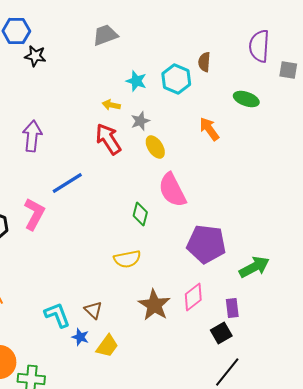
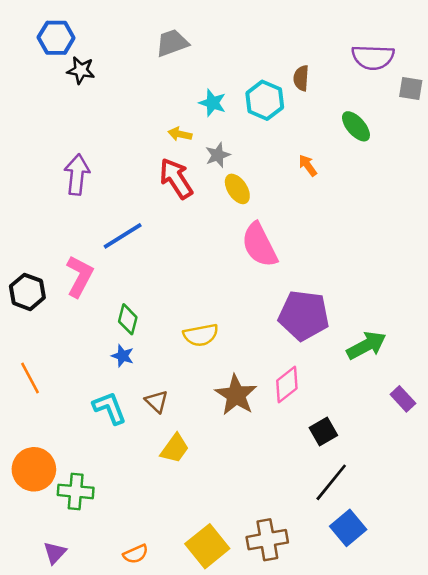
purple semicircle: (259, 46) -> (373, 57), turned -92
green ellipse: (246, 99) -> (356, 126), turned 30
orange arrow: (209, 129) -> (308, 165), size x0.7
green diamond: (140, 214) -> (128, 319), moved
purple rectangle: (232, 308) -> (403, 399), moved, turned -36
blue star: (80, 337) -> (123, 356), moved

